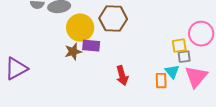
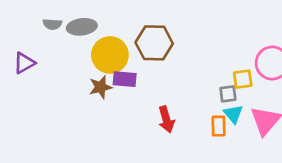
gray square: (184, 57) -> (228, 94), moved
purple triangle: (16, 69) -> (24, 63), moved, size x0.7

